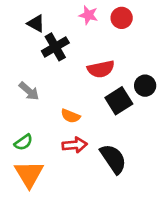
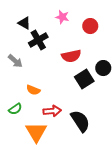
red circle: (122, 18) -> (90, 26), moved
gray arrow: (29, 91) -> (15, 61), moved
orange semicircle: (70, 116) -> (33, 90), moved
orange triangle: (29, 174) -> (36, 132), moved

